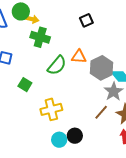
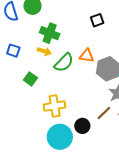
yellow arrow: (32, 19) -> (44, 51), moved
black circle: (75, 136) -> (82, 126), moved
cyan circle: (59, 140) -> (60, 137), size x1.6

